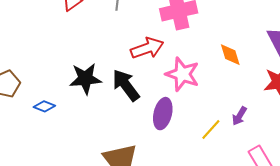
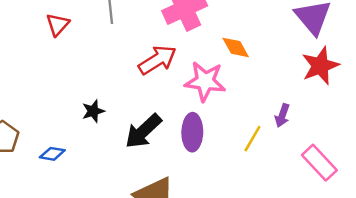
orange diamond: (230, 55) -> (236, 47), moved
black star: (85, 79) -> (93, 111), size x0.6
black arrow: (126, 85) -> (143, 131), moved, turned -84

